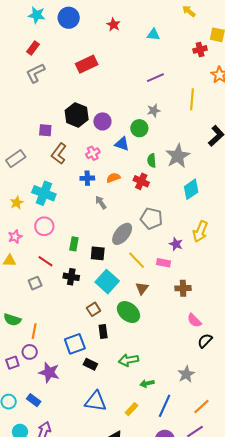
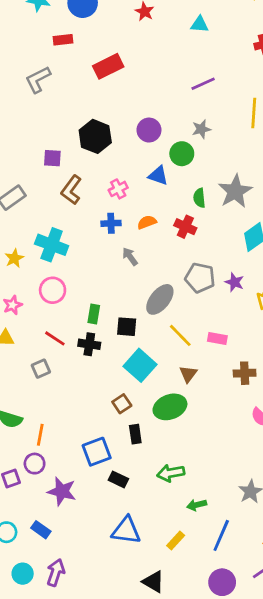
red rectangle: (33, 48) -> (63, 40), moved, turned 48
purple circle: (102, 121) -> (149, 130), moved
purple star: (176, 244) -> (234, 282), moved
black cross: (71, 277) -> (89, 344), moved
green ellipse: (128, 312) -> (170, 407), turned -60

